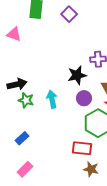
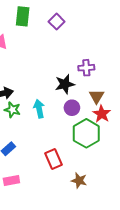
red rectangle: (82, 148) -> (53, 159), moved, turned 60
pink rectangle: (25, 169) -> (11, 181), turned 35

